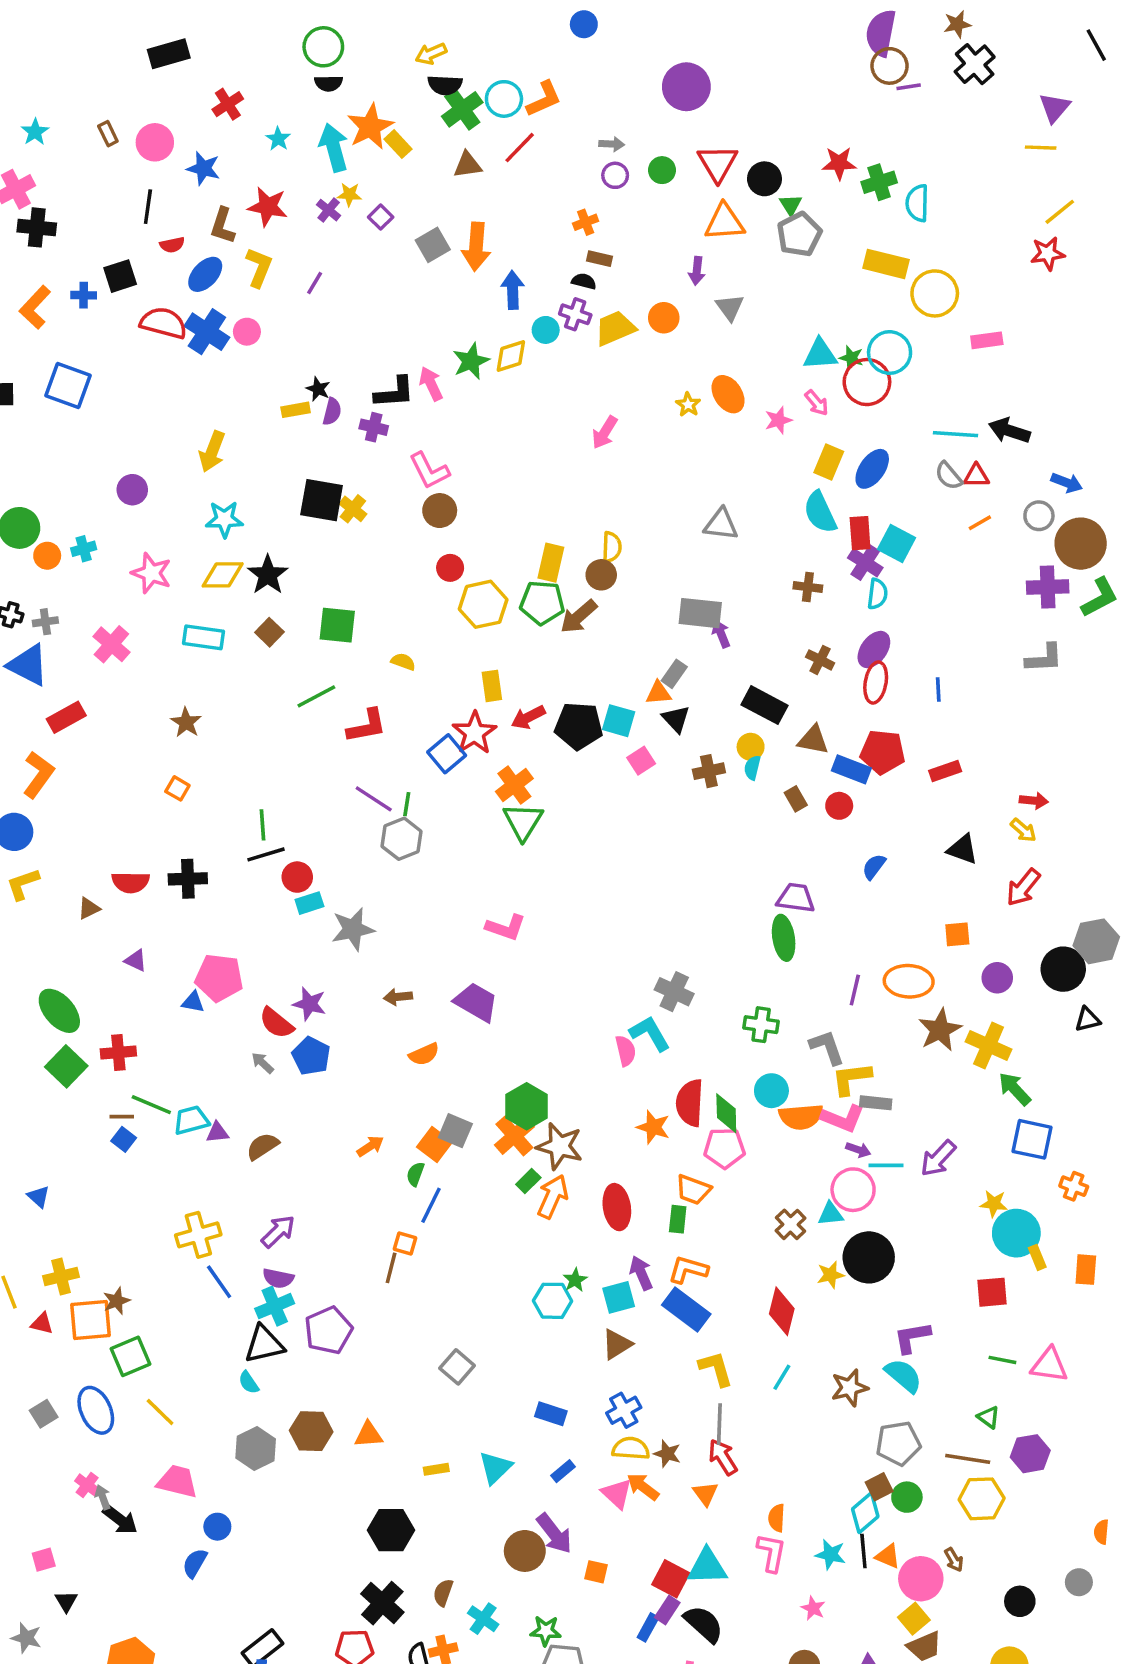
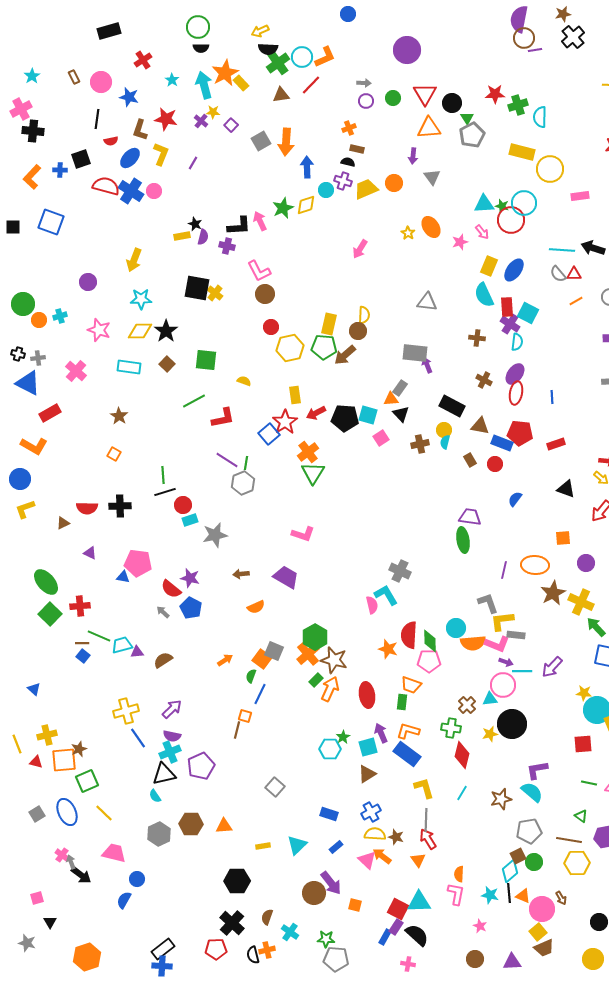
orange L-shape: (38, 775) -> (34, 446), turned 84
green cross: (761, 1025) -> (451, 728), moved

